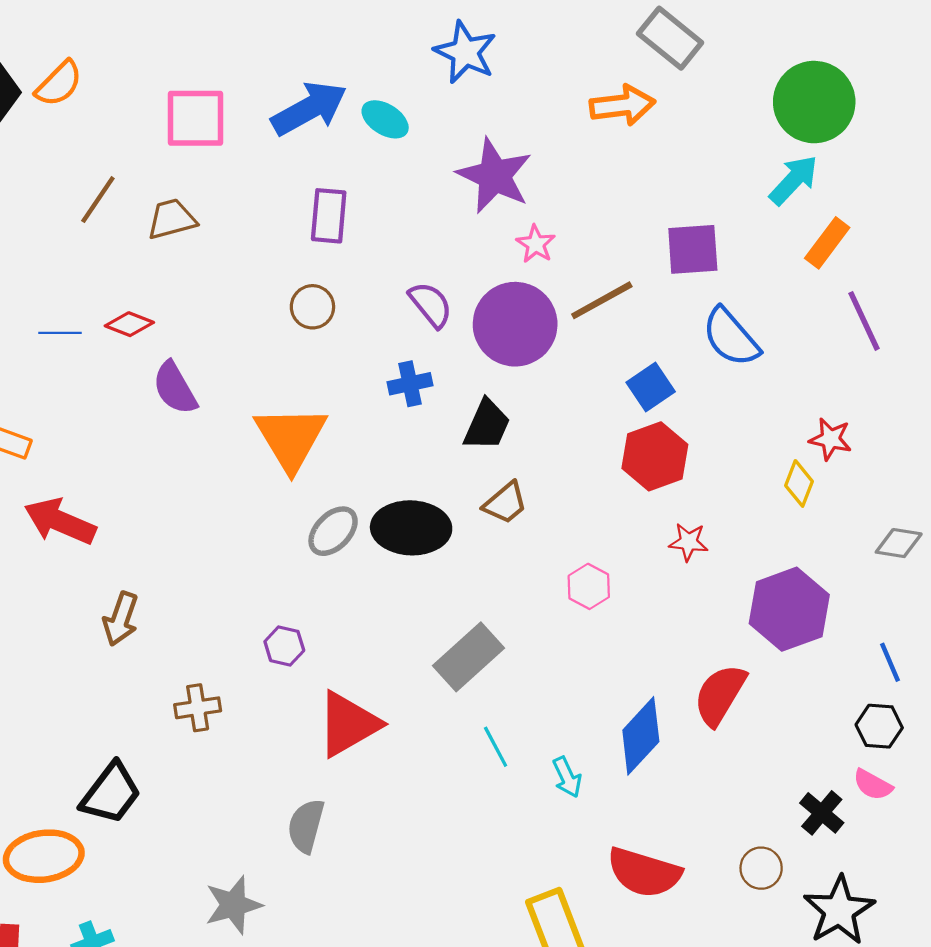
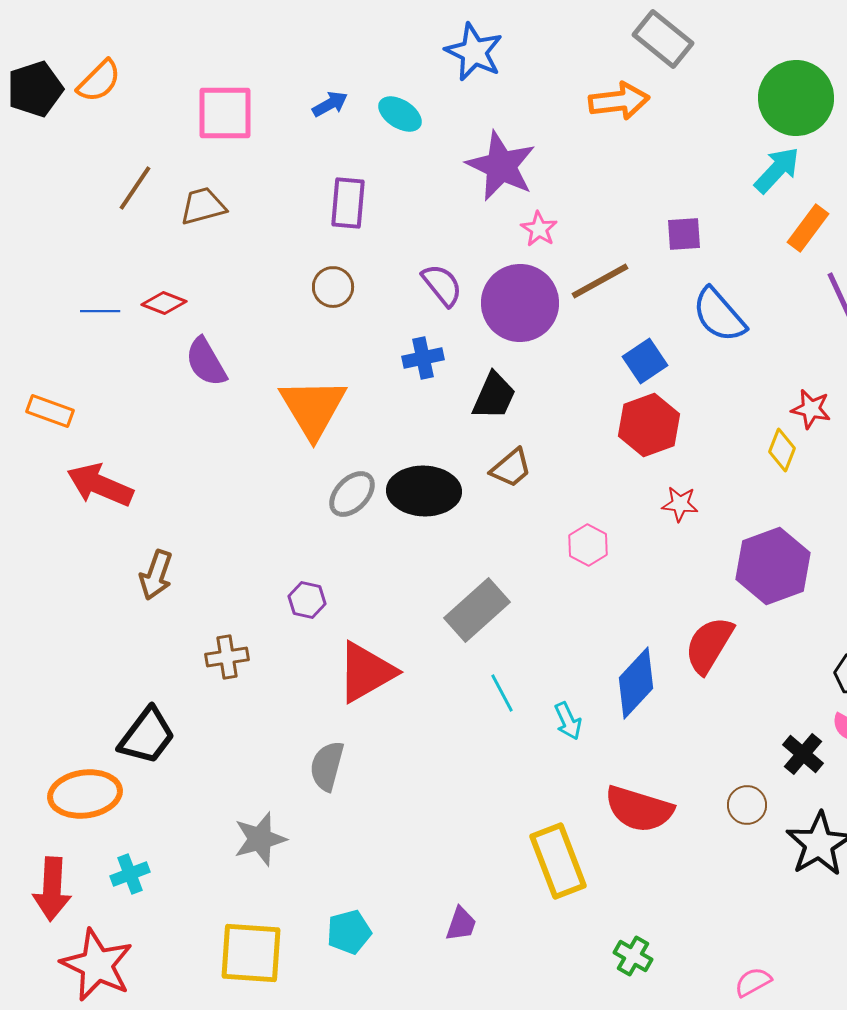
blue arrow: (309, 109) -> (330, 104), size x0.5
purple square: (693, 249) -> (684, 234), size x0.7

